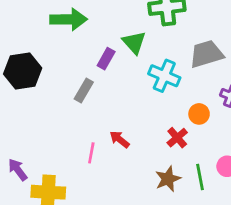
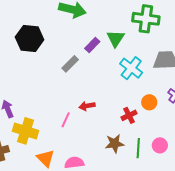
red arrow: (120, 139) -> (87, 106), turned -63
pink line: (91, 153) -> (66, 120), moved

